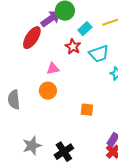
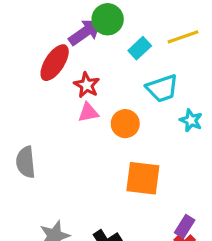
red star: (73, 47) -> (87, 85), moved
orange circle: (48, 91) -> (125, 124), moved
orange square: (87, 110) -> (143, 178), size x1.6

